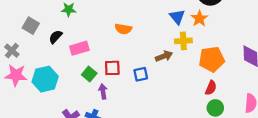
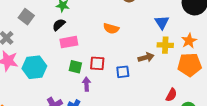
orange star: (199, 18) -> (189, 41), moved
black semicircle: (56, 37) -> (59, 25), moved
green square: (89, 74) -> (75, 67), turned -32
red semicircle: (211, 88) -> (171, 95), moved

